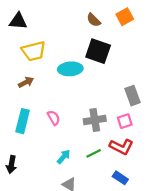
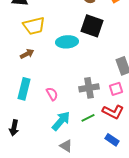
pink semicircle: (54, 118) -> (52, 94), moved
cyan arrow: (64, 157) -> (61, 121), size x1.5

